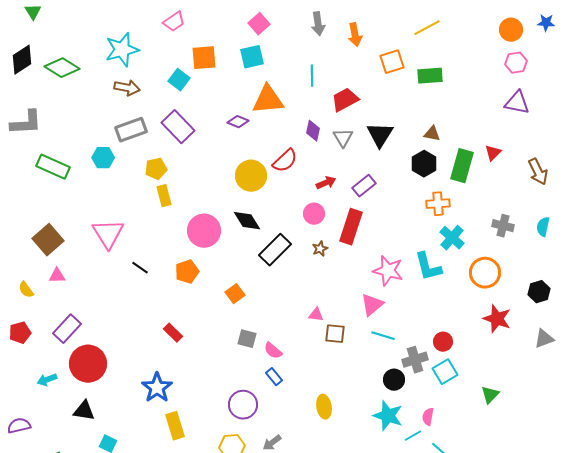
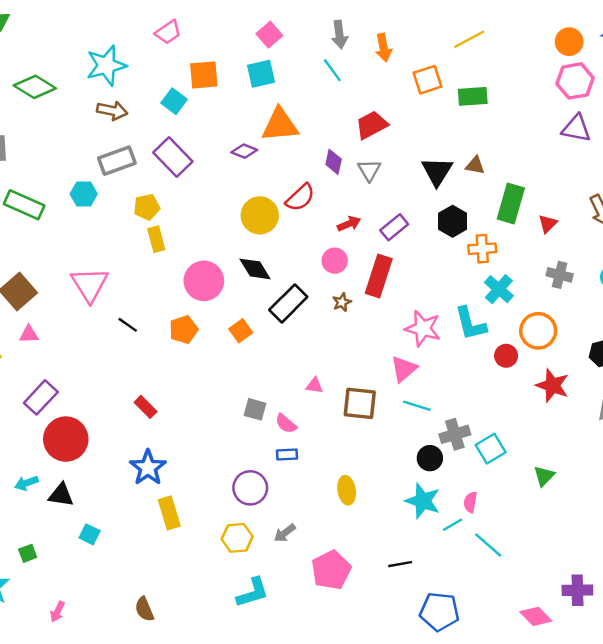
pink hexagon: (516, 63) -> (575, 81), size x1.4
cyan line: (312, 76) -> (332, 70), moved, turned -35
black triangle: (380, 135) -> (437, 171), moved
red triangle: (493, 153) -> (548, 224), moved
black hexagon: (424, 164) -> (453, 221), moved
orange square: (235, 294) -> (241, 331), moved
pink triangle: (316, 315) -> (314, 386), moved
red rectangle: (173, 333) -> (146, 407), moved
brown square: (335, 334) -> (360, 403), size x1.4
red circle: (443, 342) -> (506, 356), moved
blue rectangle: (274, 377) -> (287, 455), turned -54
cyan arrow: (47, 380) -> (27, 483), moved

